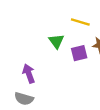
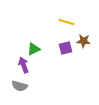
green triangle: (56, 41) -> (34, 49), moved, turned 40

